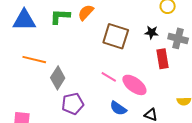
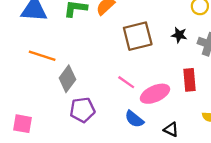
brown square: (116, 36) -> (138, 36), turned -36
red rectangle: (163, 59) -> (190, 80), moved
pink ellipse: (134, 85) -> (155, 94), turned -65

